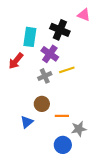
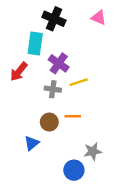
black cross: (60, 30) -> (54, 19), moved
gray cross: (45, 76) -> (53, 89), turned 32
orange line: (62, 116) -> (73, 116), moved

